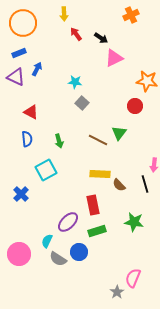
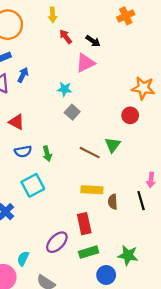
pink triangle: (114, 58) -> (85, 63), moved
blue semicircle: (27, 139) -> (23, 151), moved, turned 84
brown semicircle: (119, 185) -> (113, 202), turned 40
green star: (134, 222) -> (128, 255), moved
cyan semicircle: (47, 241) -> (23, 259), moved
blue circle: (79, 252) -> (106, 275), moved

